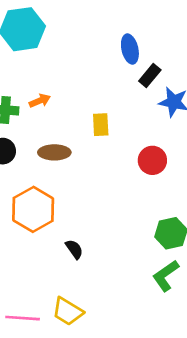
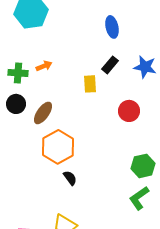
black rectangle: (150, 76) -> (110, 65), moved
brown ellipse: (54, 152) -> (43, 113), moved, turned -55
orange hexagon: (33, 209) -> (58, 147), moved

